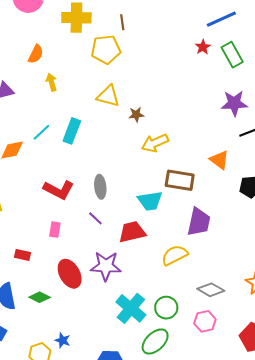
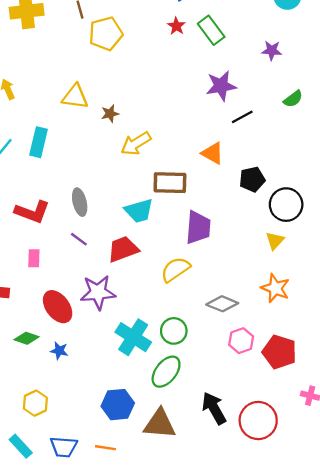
yellow pentagon: (106, 49) -> (106, 34), moved
pink hexagon: (205, 321) -> (241, 341), moved
blue star: (63, 340) -> (59, 351), moved

